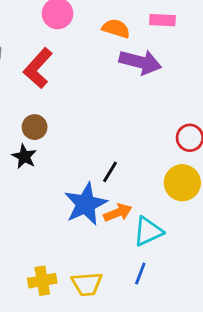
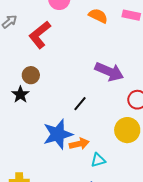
purple arrow: (140, 62) -> (109, 72), moved
black line: (110, 172) -> (80, 104), moved
cyan triangle: (148, 231) -> (98, 160), size x0.7

